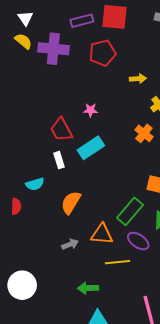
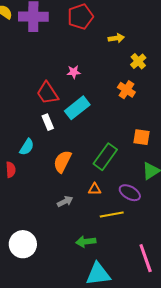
cyan semicircle: (35, 184) -> (27, 147), turned -36
green rectangle: (130, 211) -> (105, 157), moved
orange triangle: (102, 234) -> (95, 189), size x0.6

